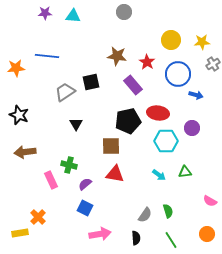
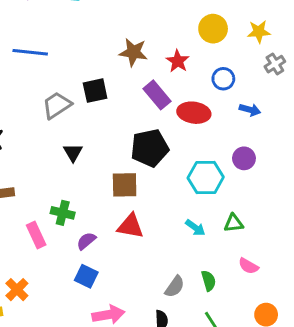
blue circle: (178, 74) -> (223, 79), size x0.6
red ellipse: (158, 113) -> (194, 113), moved
pink semicircle: (210, 201) -> (248, 266), moved

